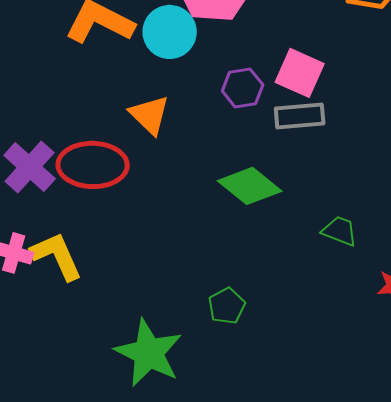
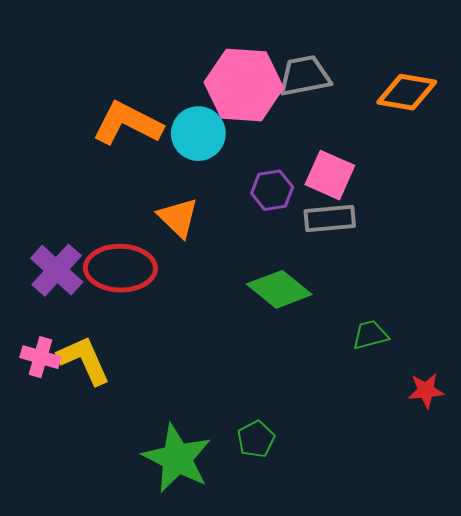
green trapezoid: (340, 231) -> (370, 335), turned -36
green pentagon: (227, 306) -> (256, 439), moved

